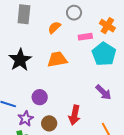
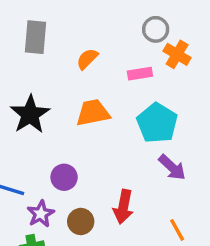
gray circle: (74, 13) -> (156, 29), moved
cyan pentagon: (104, 54) -> (157, 123), moved

